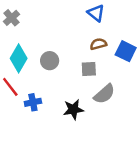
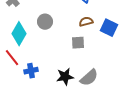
gray circle: (50, 61) -> (45, 22), moved
gray semicircle: (104, 94) -> (89, 78), moved

